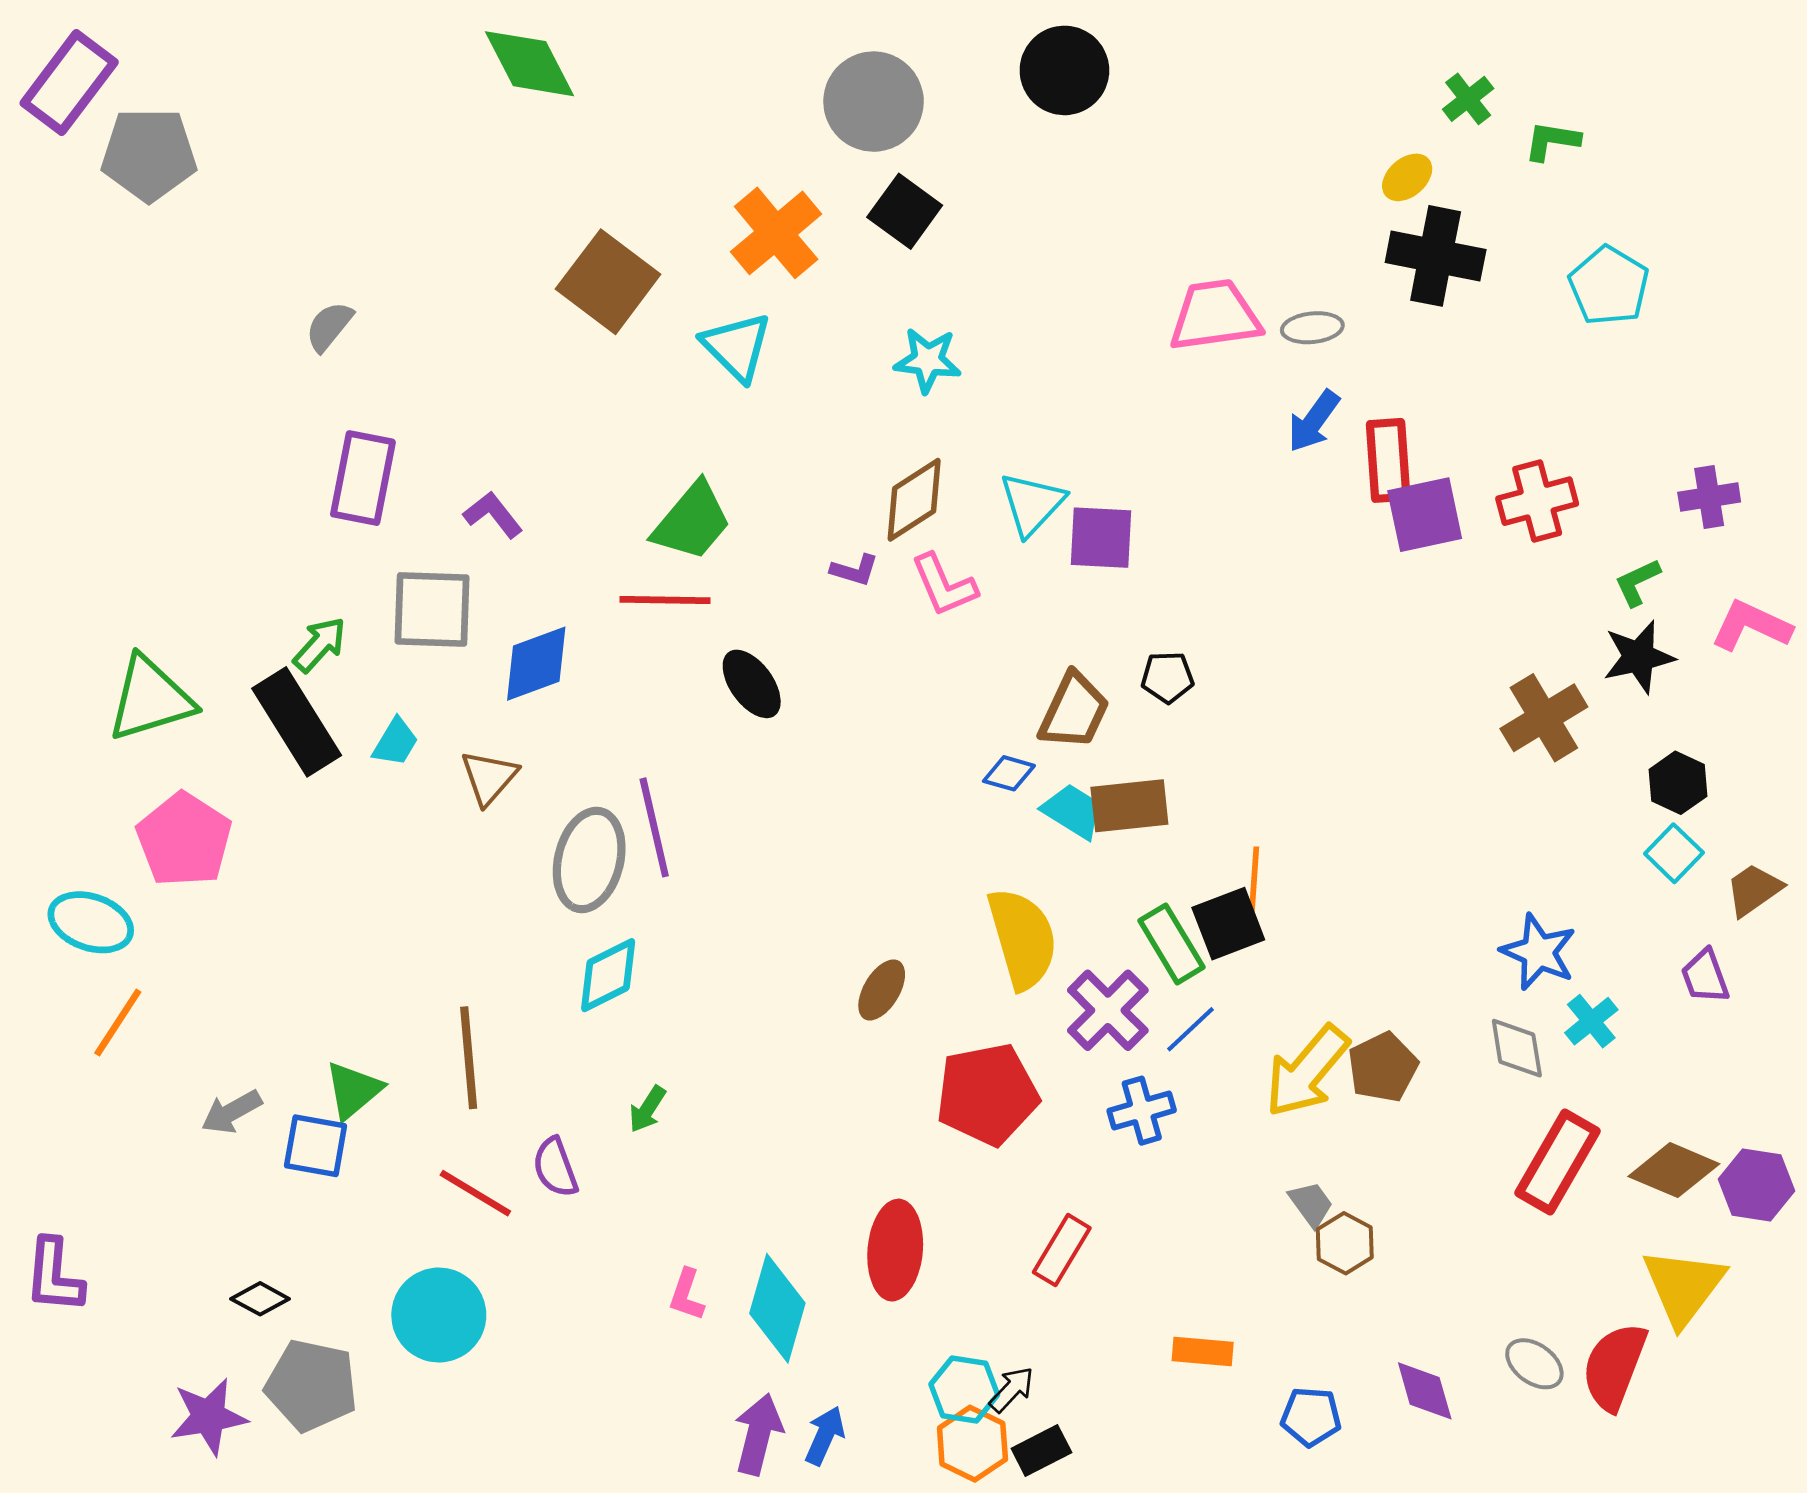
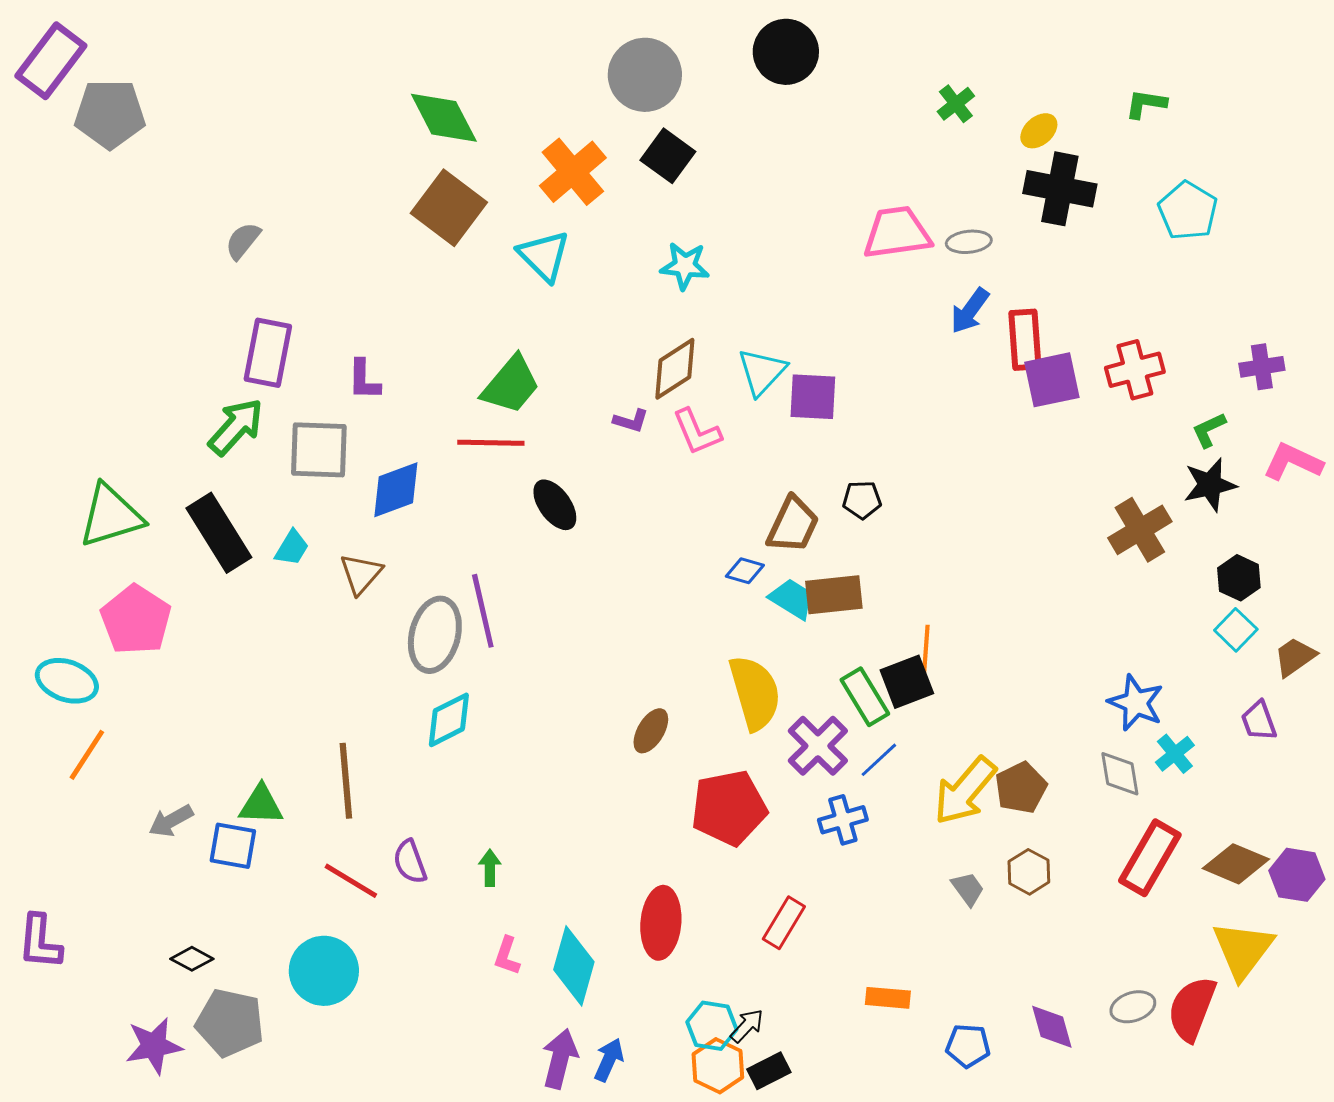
green diamond: (530, 64) -> (444, 118), moved
green cross: (1468, 99) -> (956, 104), moved
purple L-shape: (493, 515) -> (364, 380), turned -141
green arrow: (320, 645) -> (236, 427), moved, size x1.4
green triangle: (353, 1090) -> (261, 805), turned 42
green arrow: (647, 1109) -> (490, 868), moved, turned 147
brown hexagon: (1345, 1243) -> (1029, 872), moved
gray ellipse: (1534, 1364) -> (1133, 1007), turned -54

